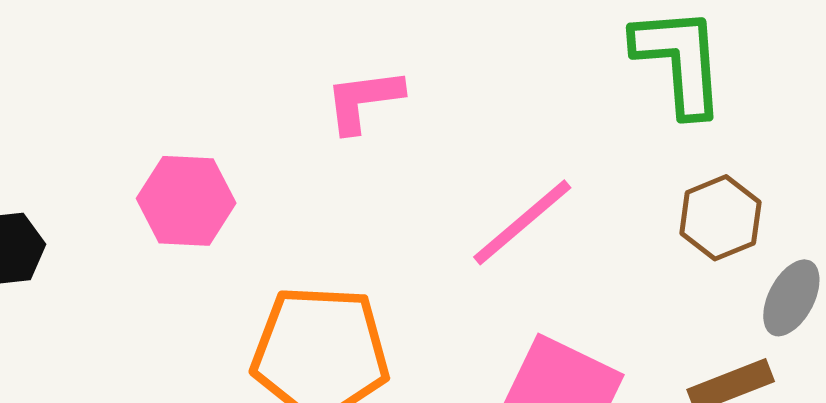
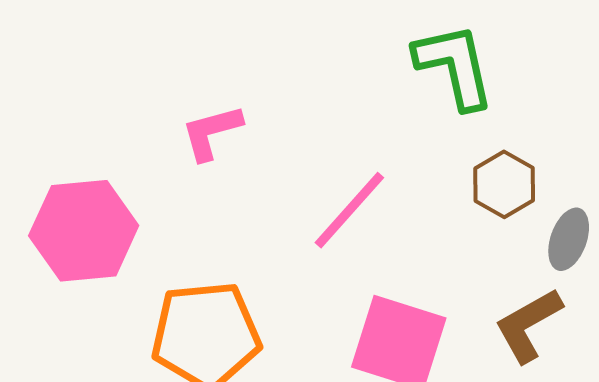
pink hexagon: (186, 201) -> (84, 231), size x1.4

